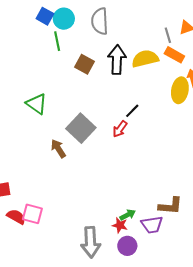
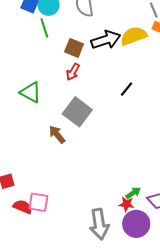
black arrow: (117, 60) -> (106, 40), turned 76
red arrow: (120, 129) -> (73, 72), moved
purple circle: (127, 246) -> (136, 224), size x1.4

